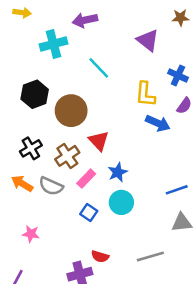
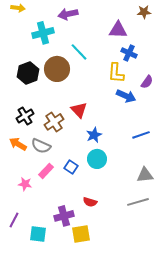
purple triangle: (148, 40) -> (118, 30), turned -36
blue cross: (178, 75) -> (129, 53), moved
brown circle: (71, 111) -> (57, 69), moved
pink rectangle: (86, 179) -> (46, 171), moved
blue line: (177, 190) -> (141, 135), moved
red semicircle: (100, 256) -> (90, 202), moved
gray line: (150, 256) -> (138, 202), moved

